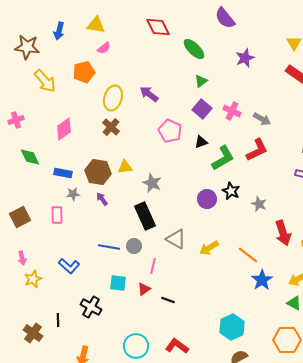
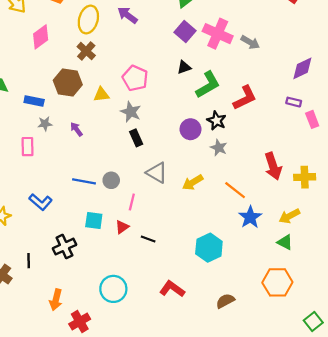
pink cross: (232, 111) -> (218, 34), size x1.5
pink diamond: (64, 129) -> (41, 37), moved
pink pentagon: (170, 131) -> (135, 78), moved
red L-shape: (257, 150) -> (245, 98), moved
brown hexagon: (98, 172) -> (68, 83), moved
gray star: (259, 204) -> (219, 148), moved
black rectangle: (145, 216) -> (136, 138), moved, size x0.6
black cross: (91, 307) -> (64, 247), turned 35
cyan hexagon: (232, 327) -> (209, 248), moved
red L-shape: (177, 346) -> (172, 289), moved

